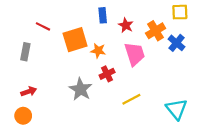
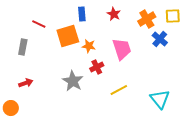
yellow square: (180, 12) -> (173, 16), moved
blue rectangle: (103, 15) -> (82, 14), moved
red star: (126, 25) -> (114, 14), moved
orange cross: (156, 31) -> (147, 19), moved
orange circle: (23, 116) -> (11, 108), moved

